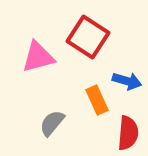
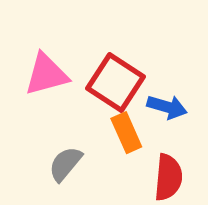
red square: (88, 37) -> (115, 82), moved

